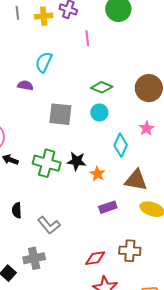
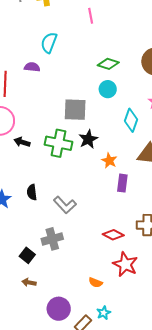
gray square: (60, 114) -> (75, 110), moved
black star: (77, 161) -> (88, 139), turned -30
orange star: (98, 174) -> (109, 161), moved
purple rectangle: (108, 207) -> (122, 183), turned -60
red diamond: (95, 258) -> (113, 235), turned 40

